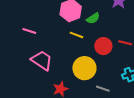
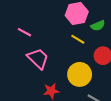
pink line: (29, 31) -> (24, 32), moved

